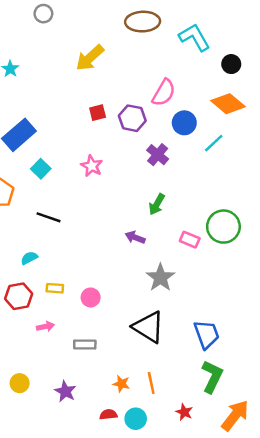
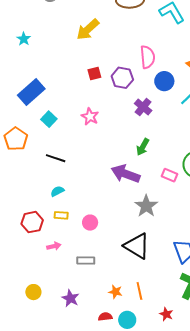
pink semicircle: (164, 93) -> (148, 57), turned -35
purple arrow: (135, 237) -> (125, 174), size x1.8
cyan semicircle: (29, 258) -> (57, 191), moved

